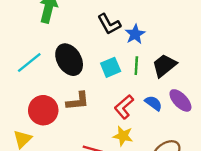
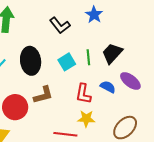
blue star: (135, 34) -> (94, 15), moved
black ellipse: (69, 60) -> (31, 61), turned 32
red L-shape: (124, 107) -> (83, 94), turned -30

